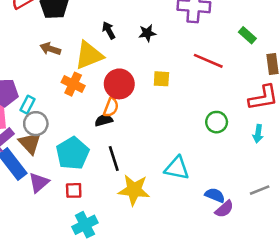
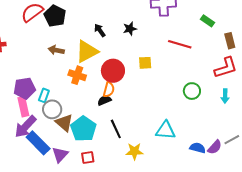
brown triangle: (30, 143) -> (64, 123), moved
yellow star: (134, 190) -> (134, 151), size x0.7
purple semicircle: (224, 209) -> (215, 147), moved

